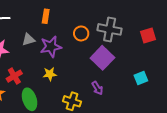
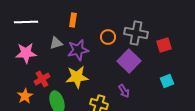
red square: (148, 35) -> (164, 45), moved
yellow star: (50, 74) -> (77, 77), size x1.6

